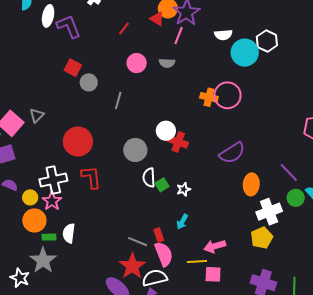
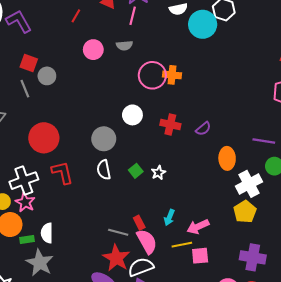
pink circle: (227, 95) -> (152, 75), moved
gray line: (118, 101) -> (25, 89), moved, turned -30
red cross: (178, 142) -> (170, 124), moved
purple semicircle: (232, 153) -> (203, 129), size x0.6
purple line: (289, 172) -> (264, 141), turned -30
white semicircle: (149, 178) -> (104, 170), moved
cyan arrow: (182, 222) -> (169, 217), moved
gray star: (43, 260) -> (40, 263), moved

